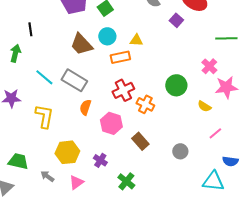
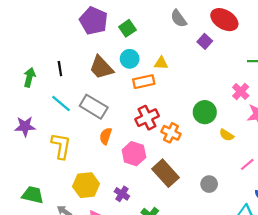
black line: (30, 29) -> (60, 69), moved
yellow semicircle: (204, 106) -> (227, 135), moved
brown rectangle: (140, 141) -> (166, 173), size x1.4

